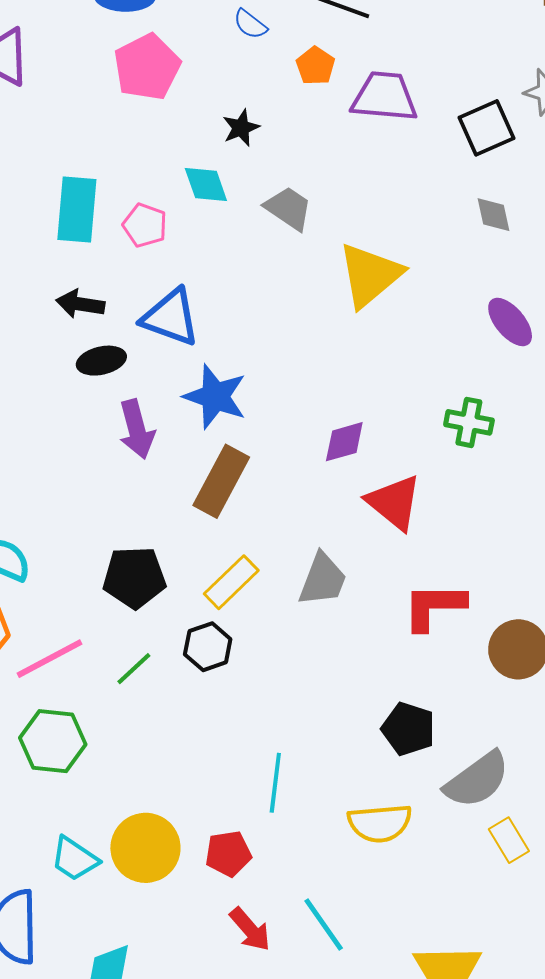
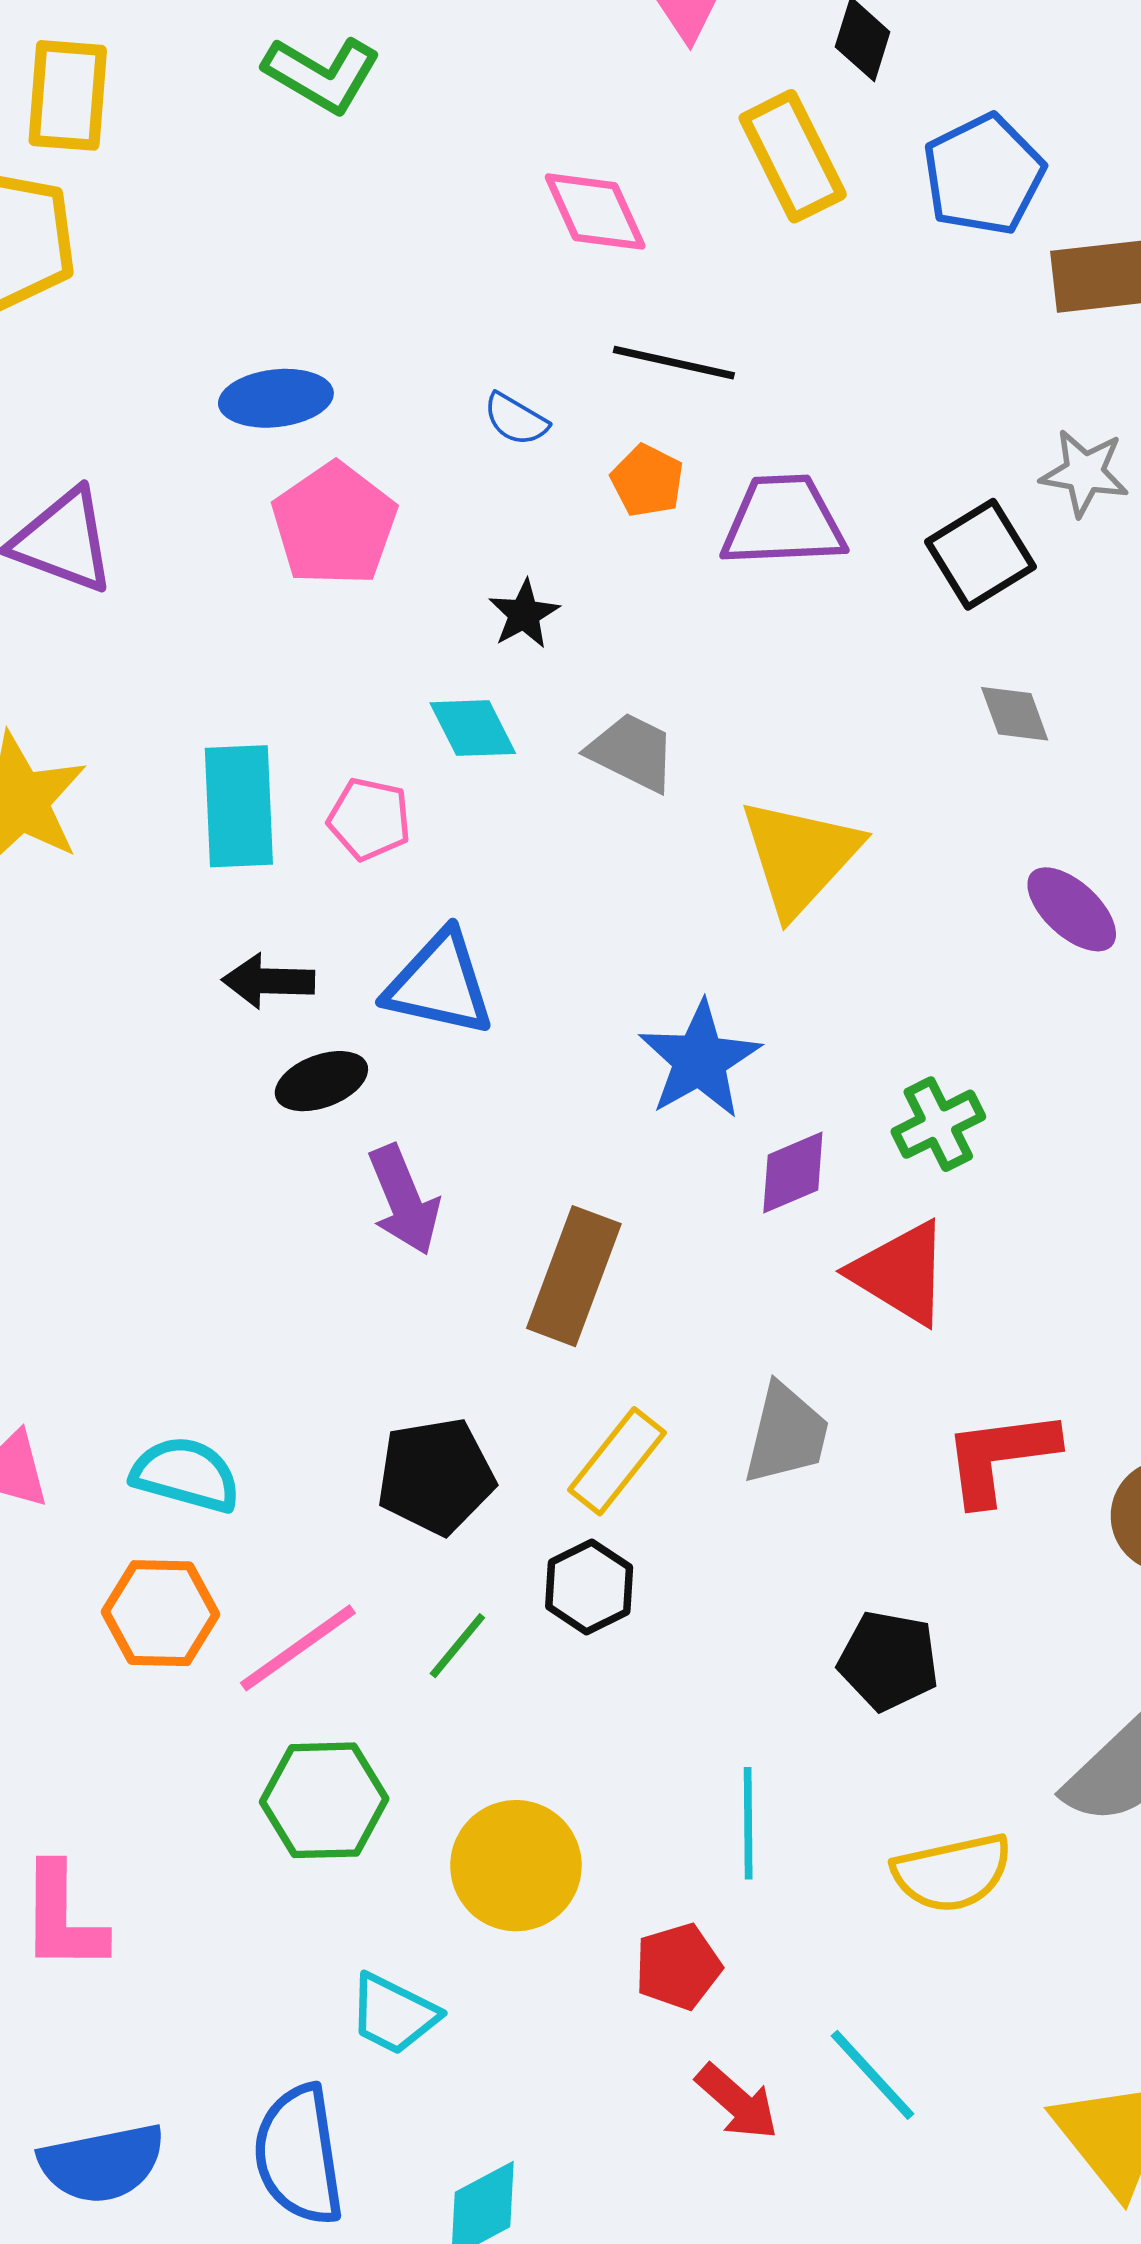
blue star: (215, 397) -> (700, 1060), moved, turned 30
green cross: (469, 422) -> (938, 1124), moved, turned -30
black pentagon: (408, 729) -> (888, 1661), moved
yellow circle: (145, 848) -> (516, 1866), moved

